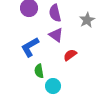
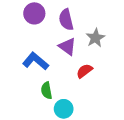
gray star: (87, 20) -> (95, 38), moved
blue L-shape: (30, 47) -> (36, 61), turned 70

